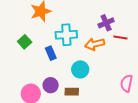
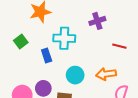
purple cross: (106, 23) -> (97, 21), moved
orange arrow: (95, 44) -> (106, 74), moved

